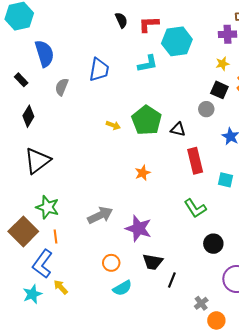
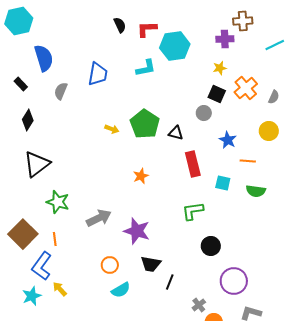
green star: (48, 207) -> (58, 202), moved
green L-shape: (195, 208) -> (193, 211), turned 115

